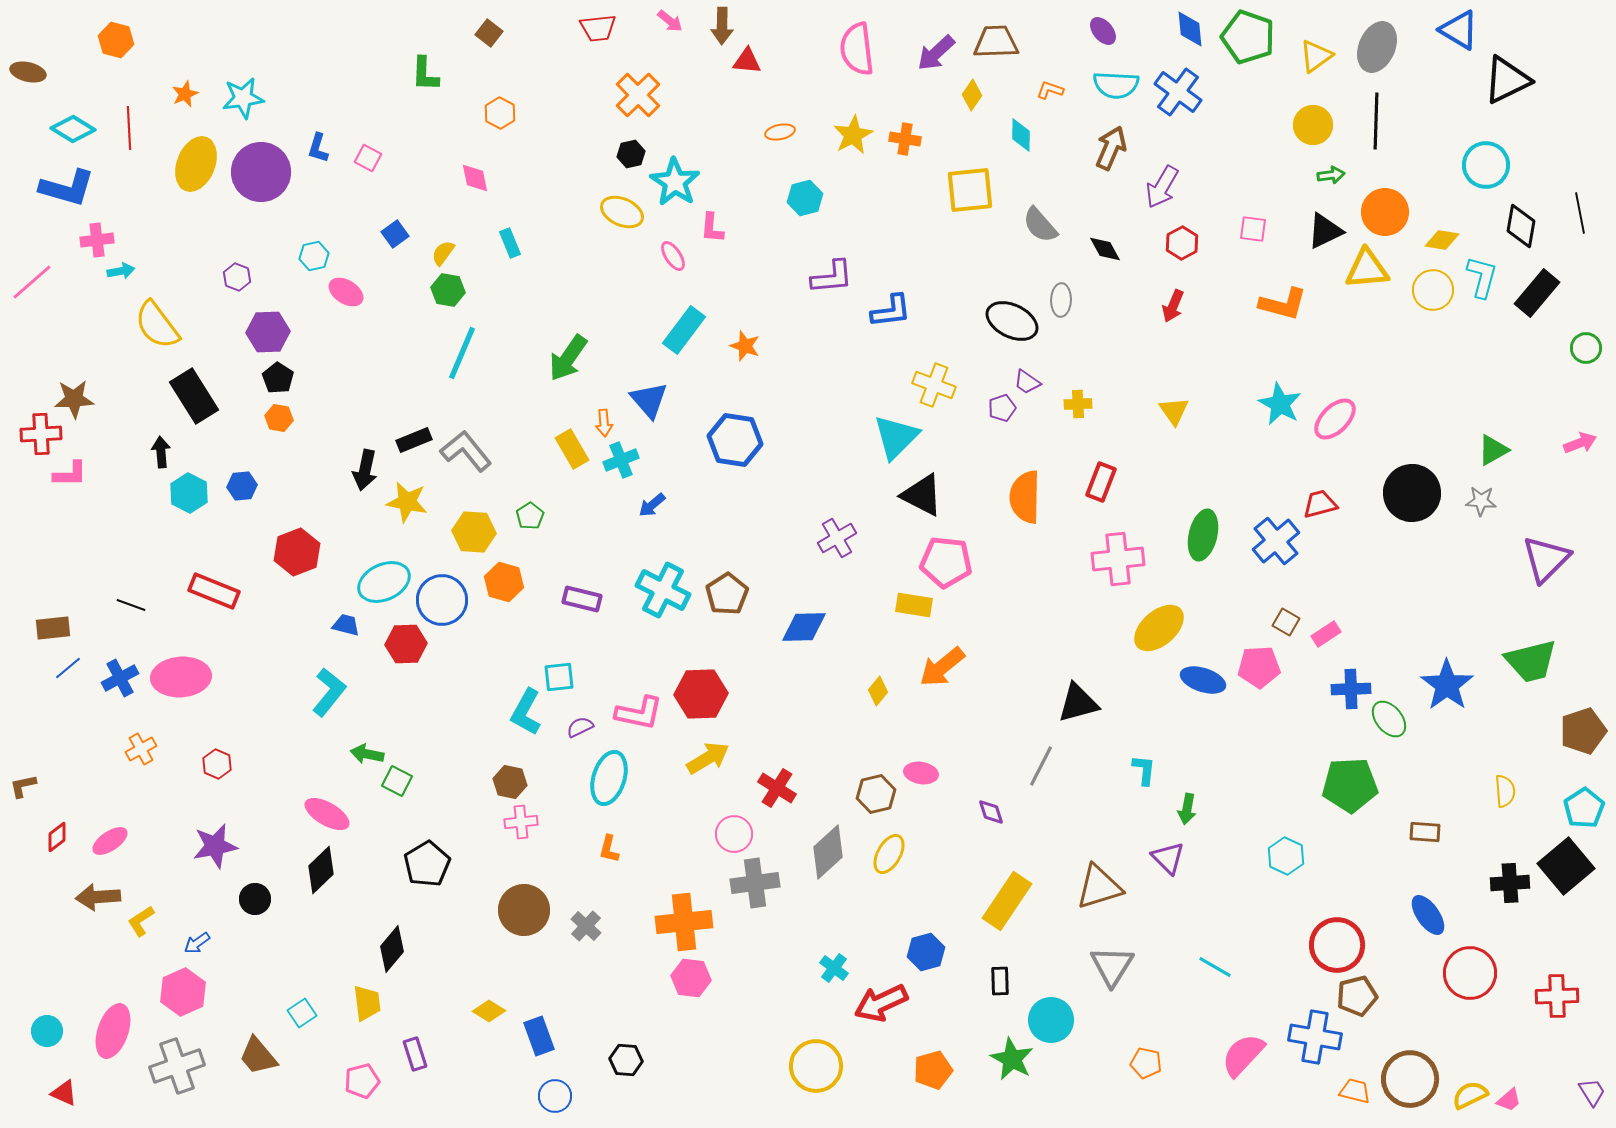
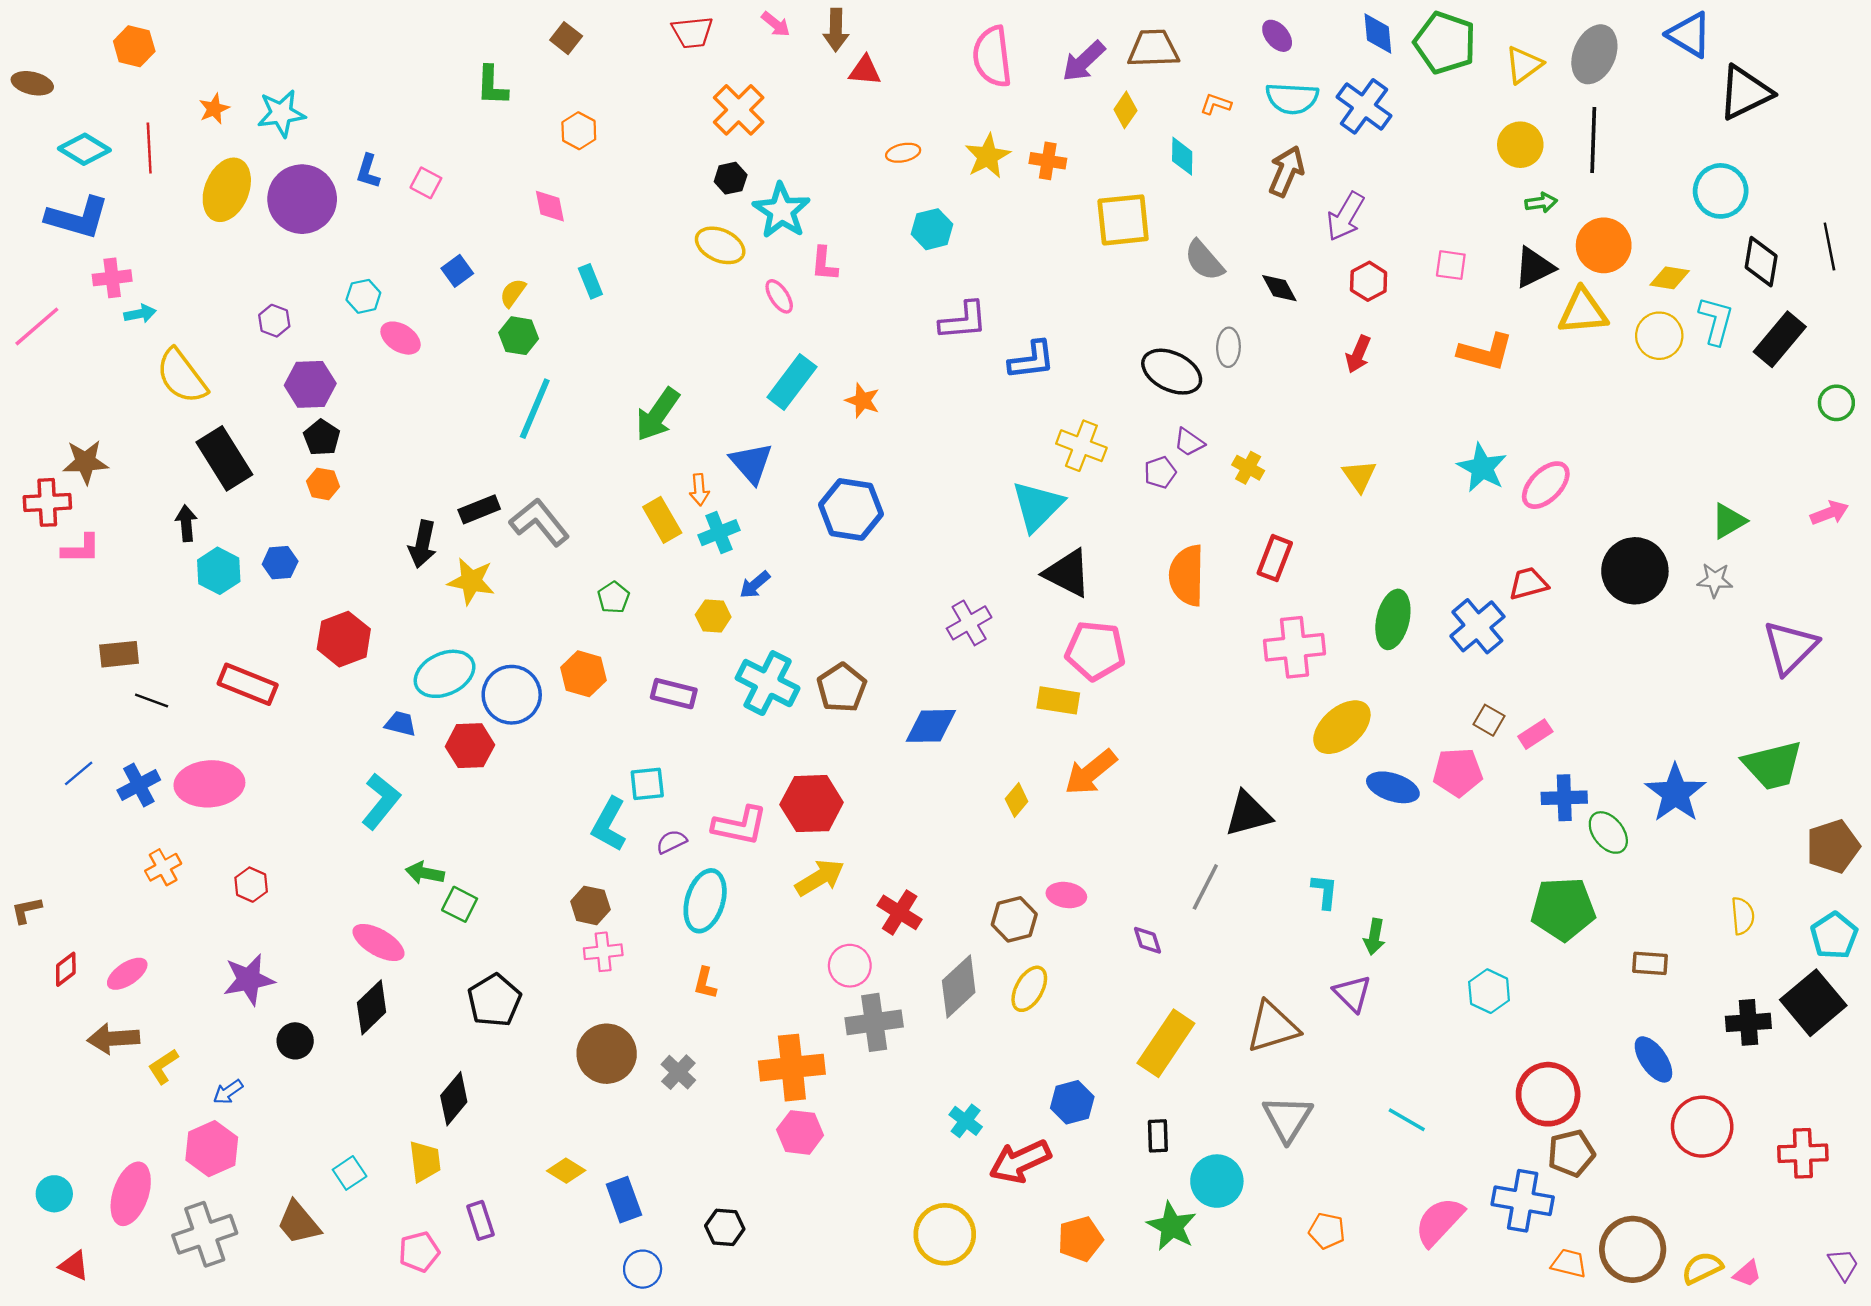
yellow cross: (1078, 404) -> (1248, 468), turned 32
yellow hexagon: (474, 532) -> (713, 616), moved, size x0.7
brown rectangle: (53, 628) -> (119, 654), moved

